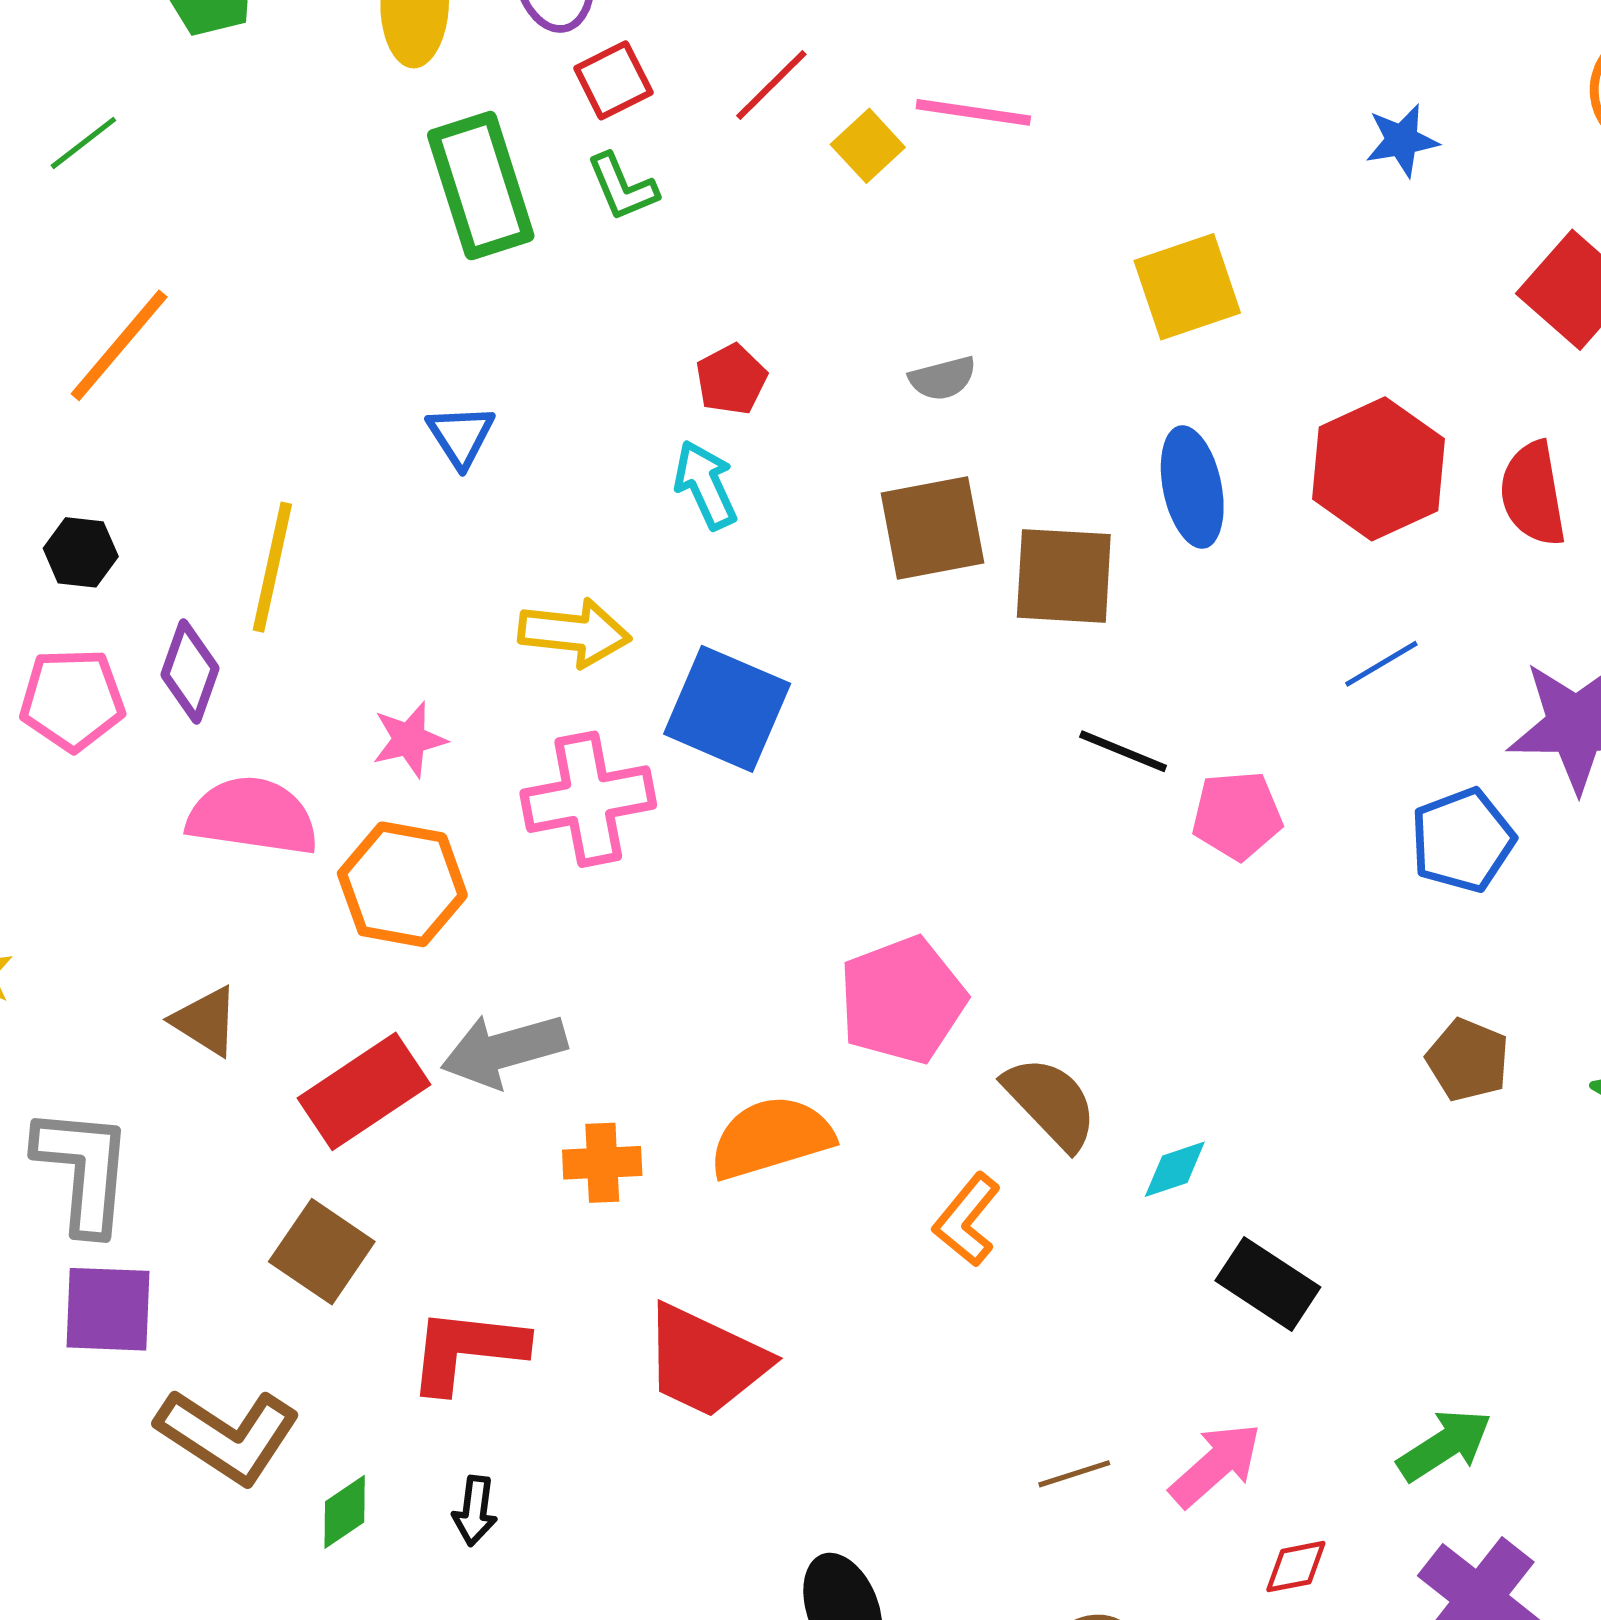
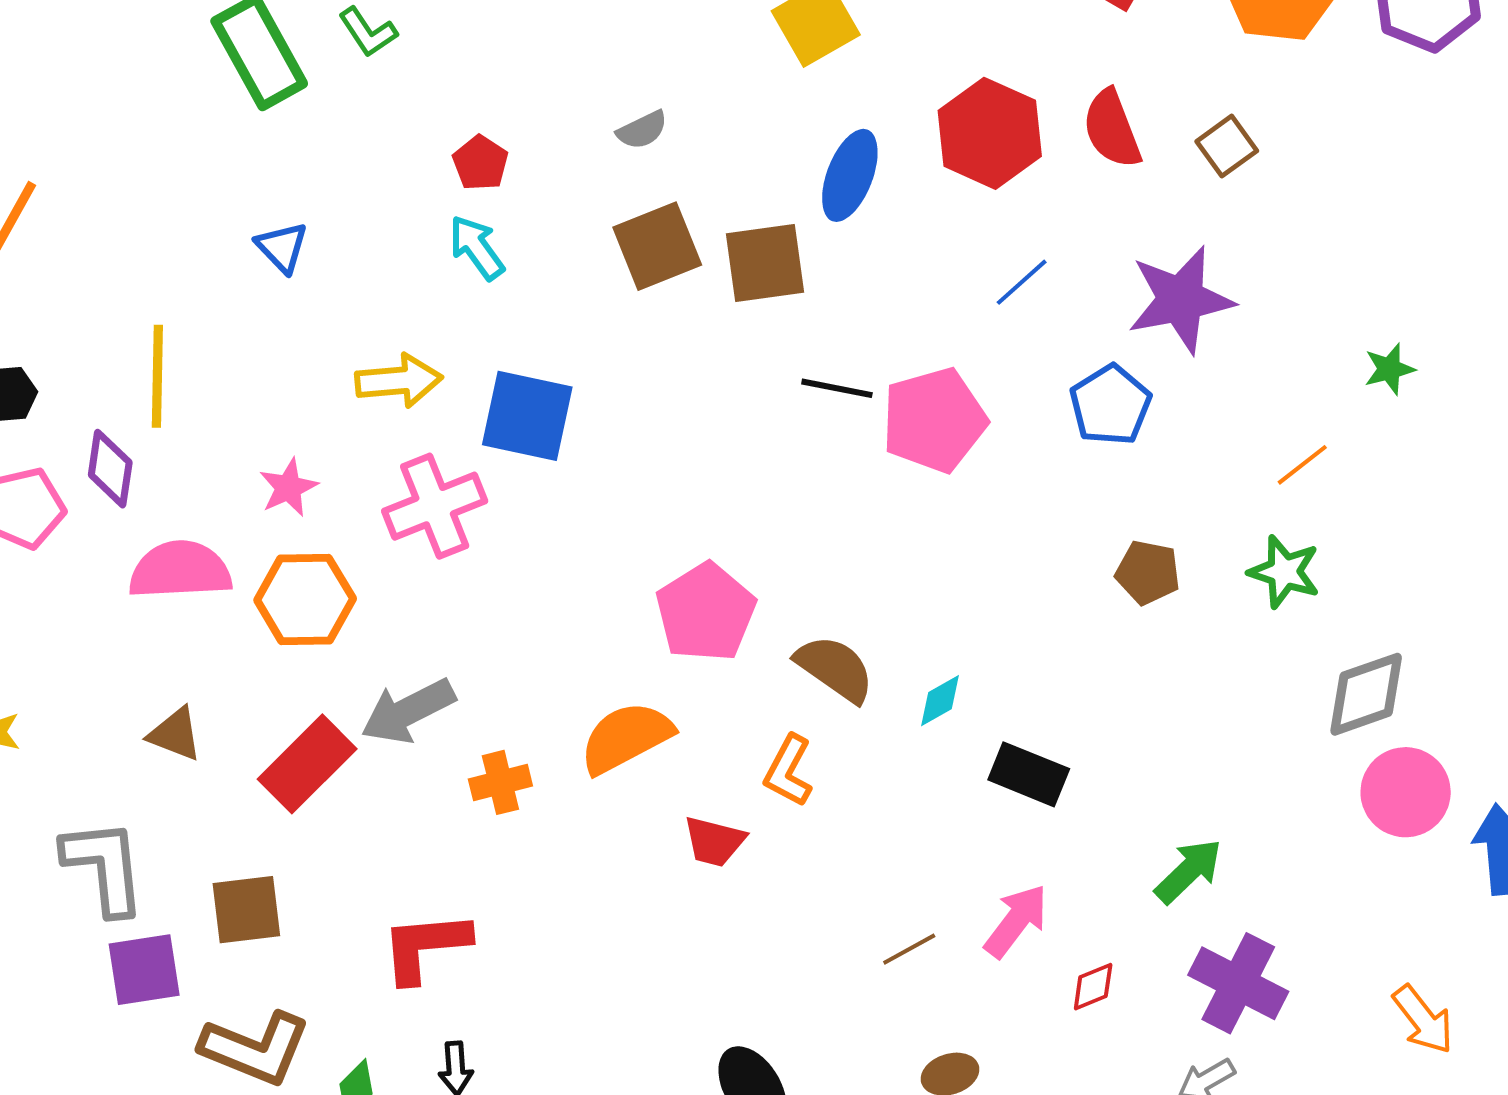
blue ellipse: (1192, 487) -> (850, 175), turned 44
pink pentagon: (1237, 815) -> (934, 420), size x1.5
brown square: (322, 1252) -> (246, 910), moved, turned -30
red trapezoid: (705, 1361) -> (714, 841), moved, size x0.6

